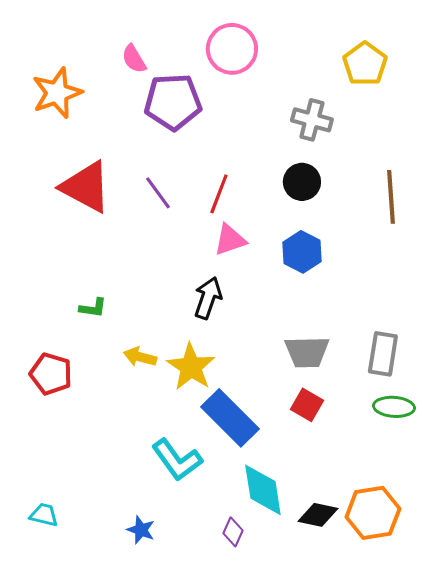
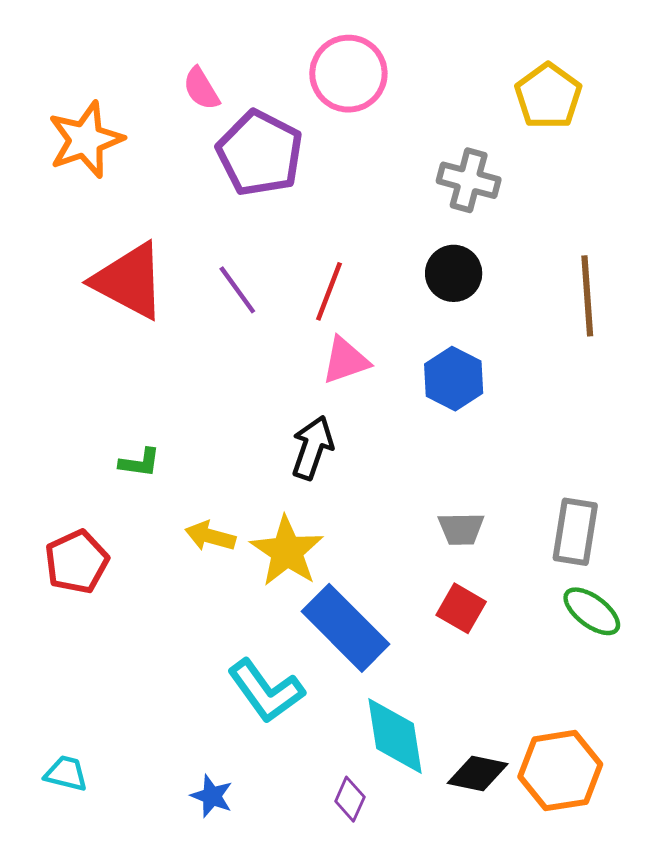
purple pentagon: (173, 102) -> (260, 153), turned 30
gray trapezoid: (307, 352) -> (461, 529), size x0.7
red pentagon: (51, 374) -> (77, 562), turned 30
green ellipse: (394, 407) -> (592, 611), turned 33

